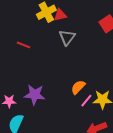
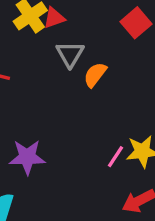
orange semicircle: (78, 87) -> (95, 75), moved

